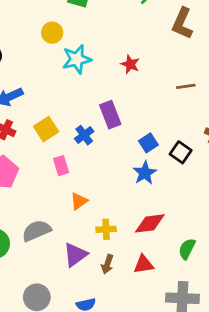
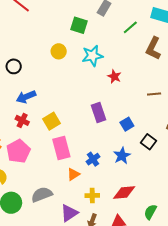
cyan star: (77, 59) -> (92, 56), moved
blue cross: (84, 135) -> (93, 159), moved
blue square: (148, 143) -> (127, 124), moved
pink rectangle: (61, 166) -> (61, 148), size x1.6

